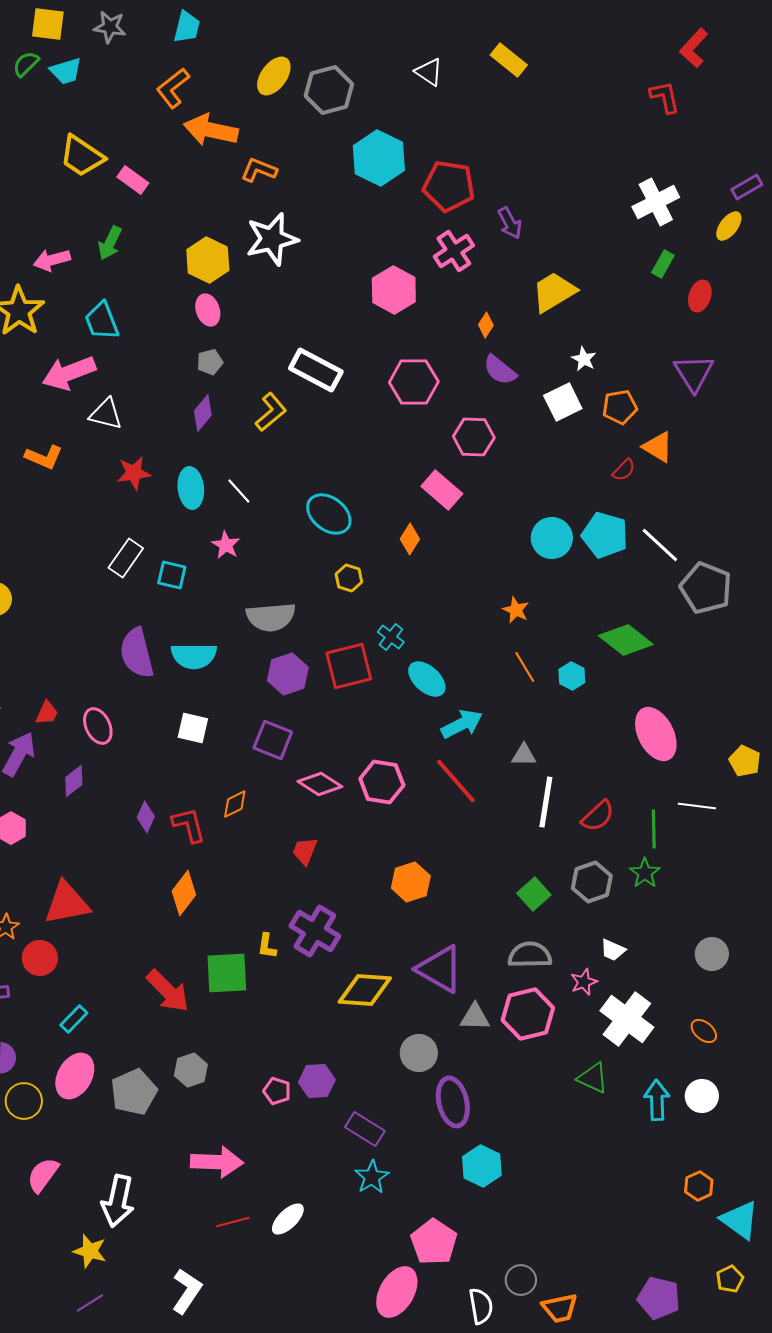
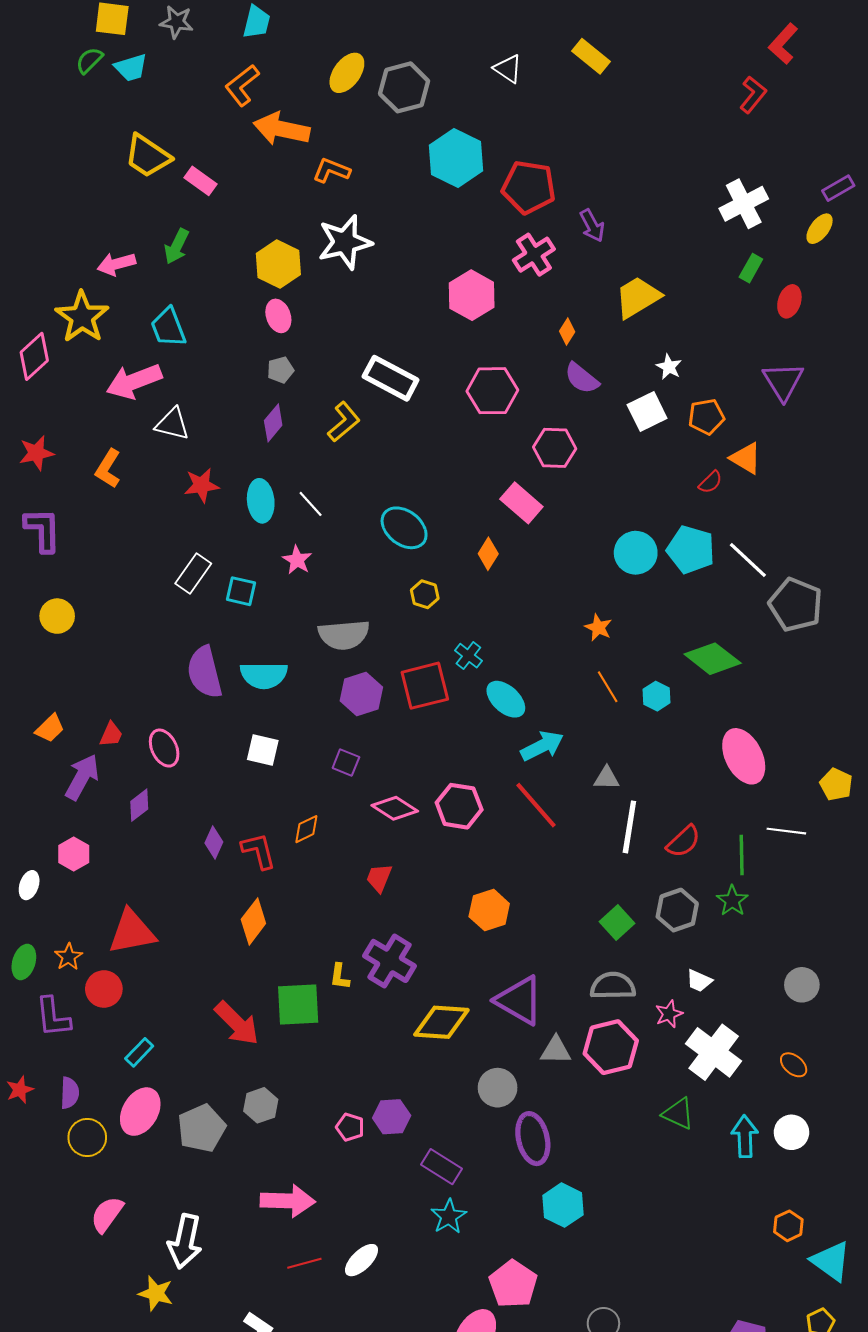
red L-shape: (665, 97) -> (753, 95), turned 51
orange L-shape: (44, 457) -> (108, 469), turned 99
purple square: (273, 740) -> (346, 763), size x0.7

